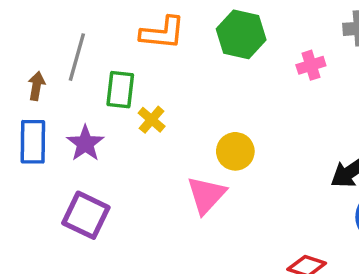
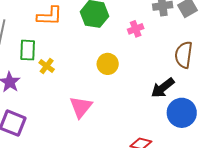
yellow circle: (235, 151) -> (108, 64), moved

